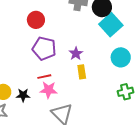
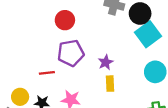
purple pentagon: (44, 48) -> (71, 53), turned -30
red line: (44, 77) -> (47, 73), moved

